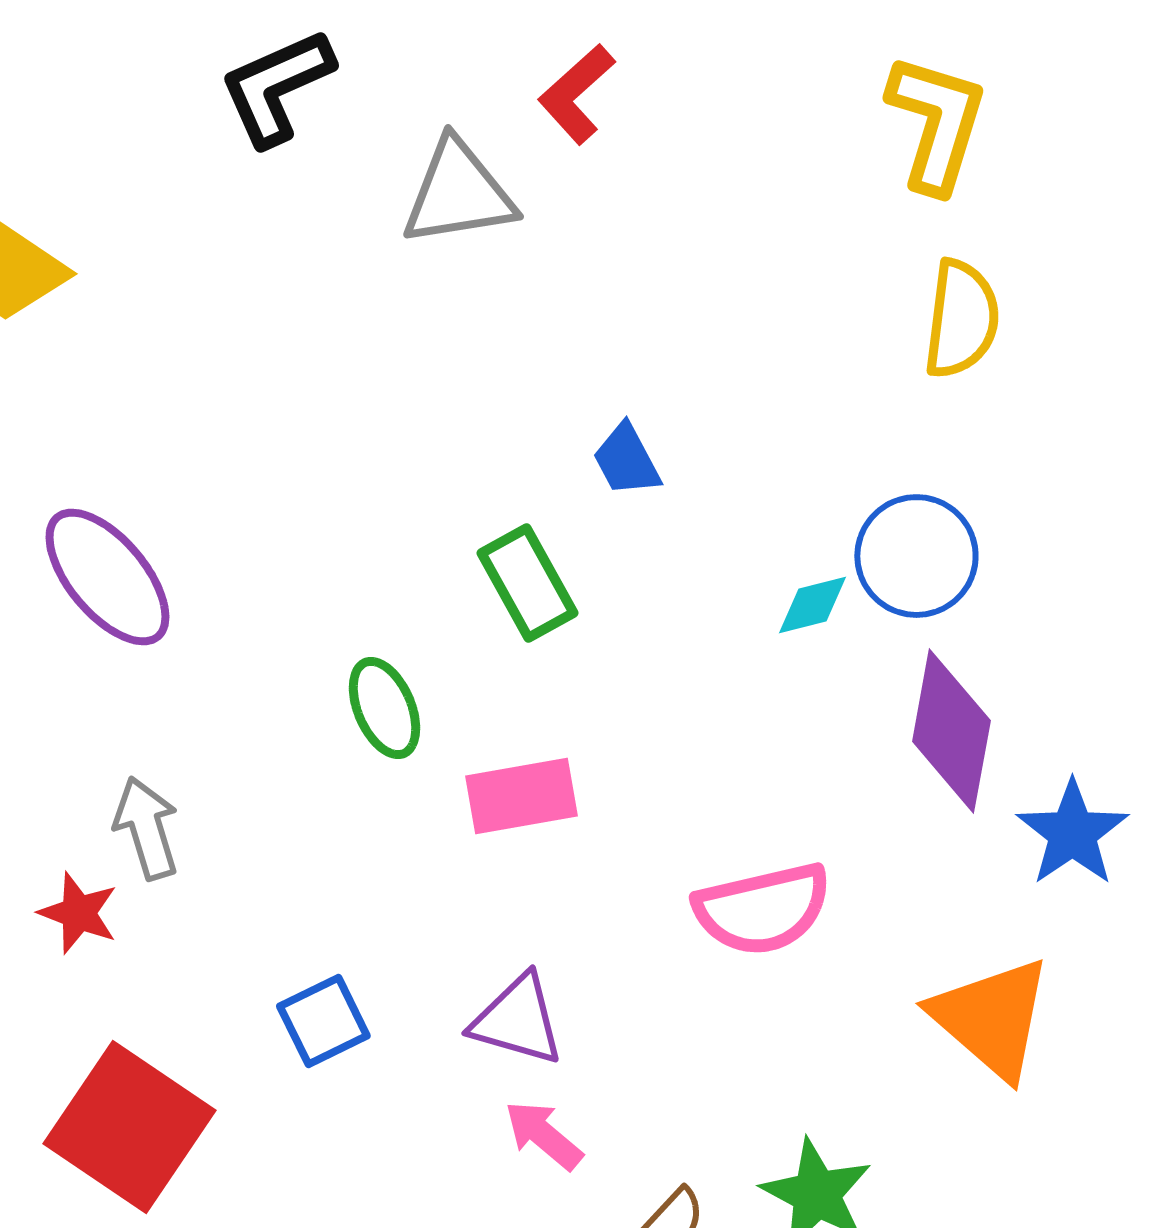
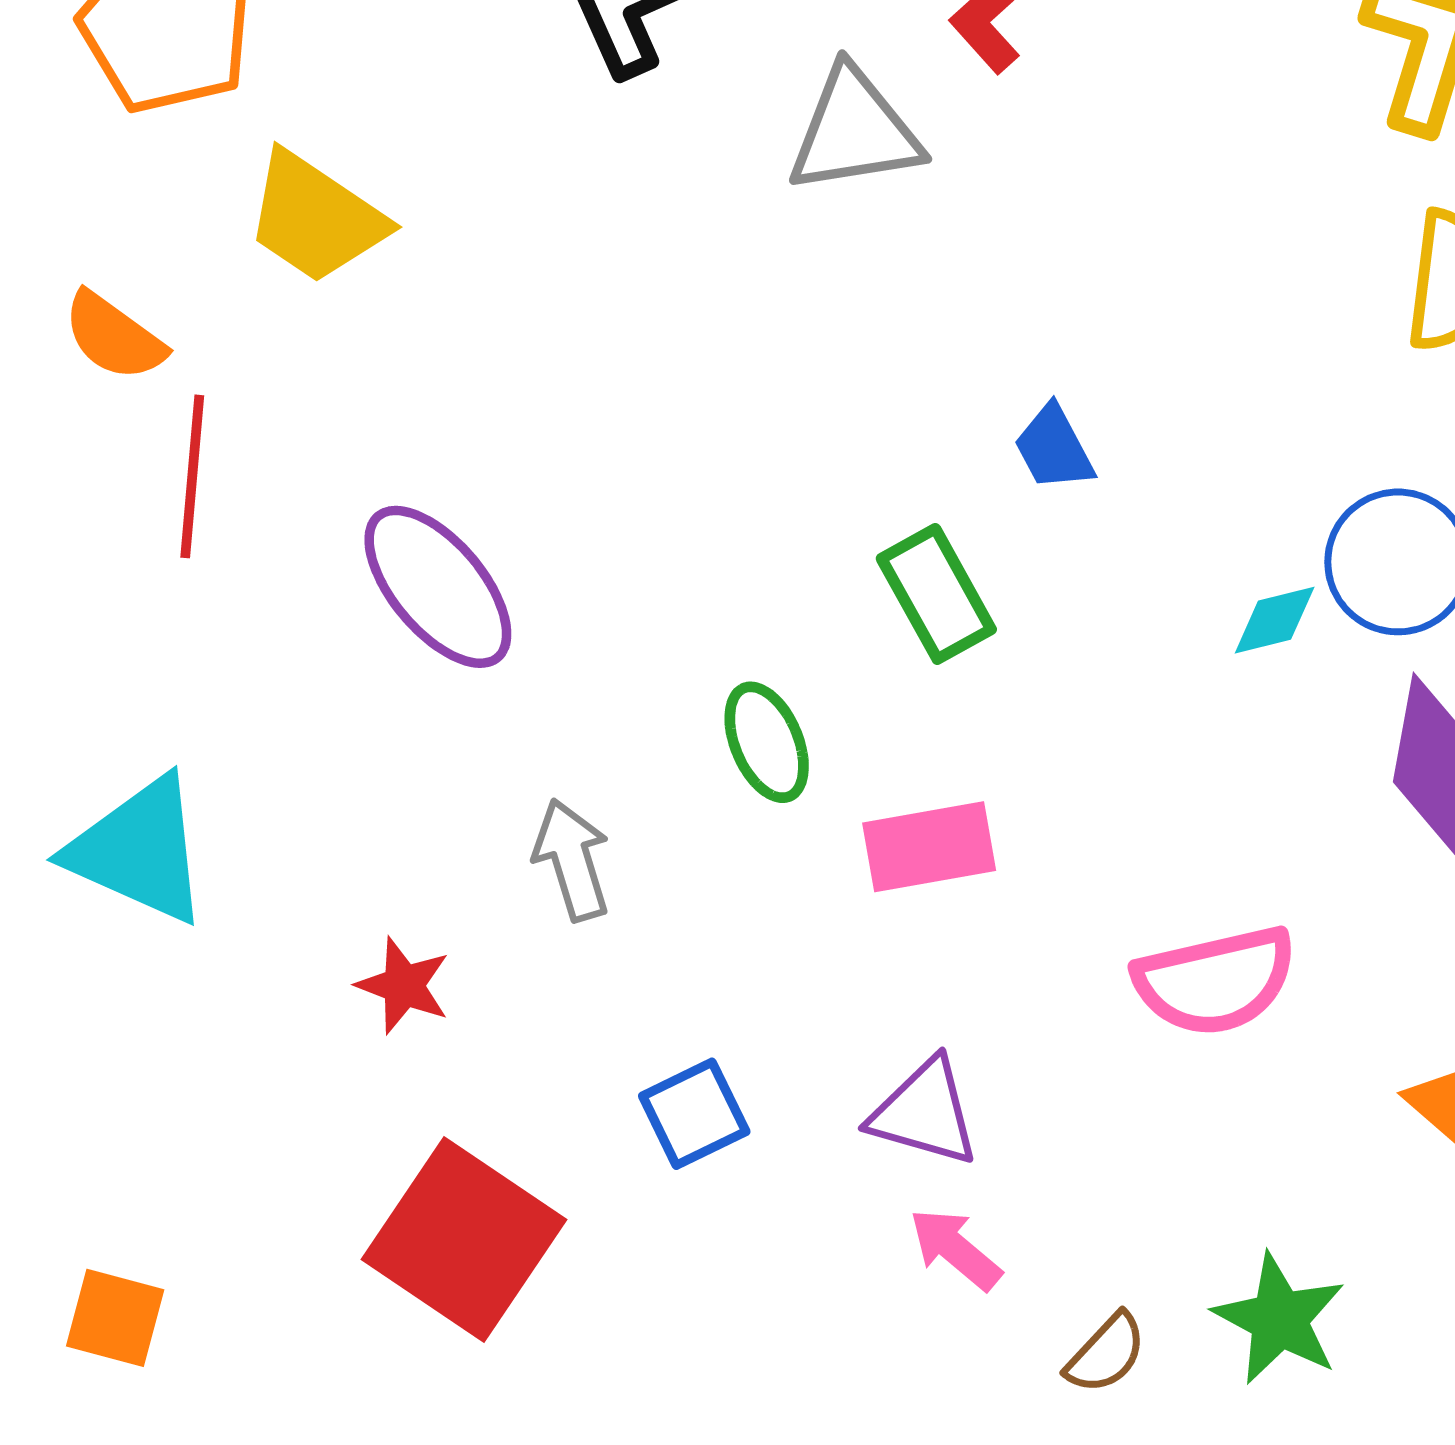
gray arrow: (146, 828) -> (572, 860), moved

